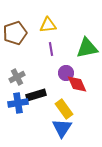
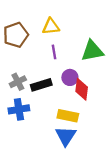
red diamond: (77, 84) -> (82, 89), turned 30
black rectangle: (36, 95) -> (41, 85), moved
yellow rectangle: (64, 109) -> (68, 116), turned -42

